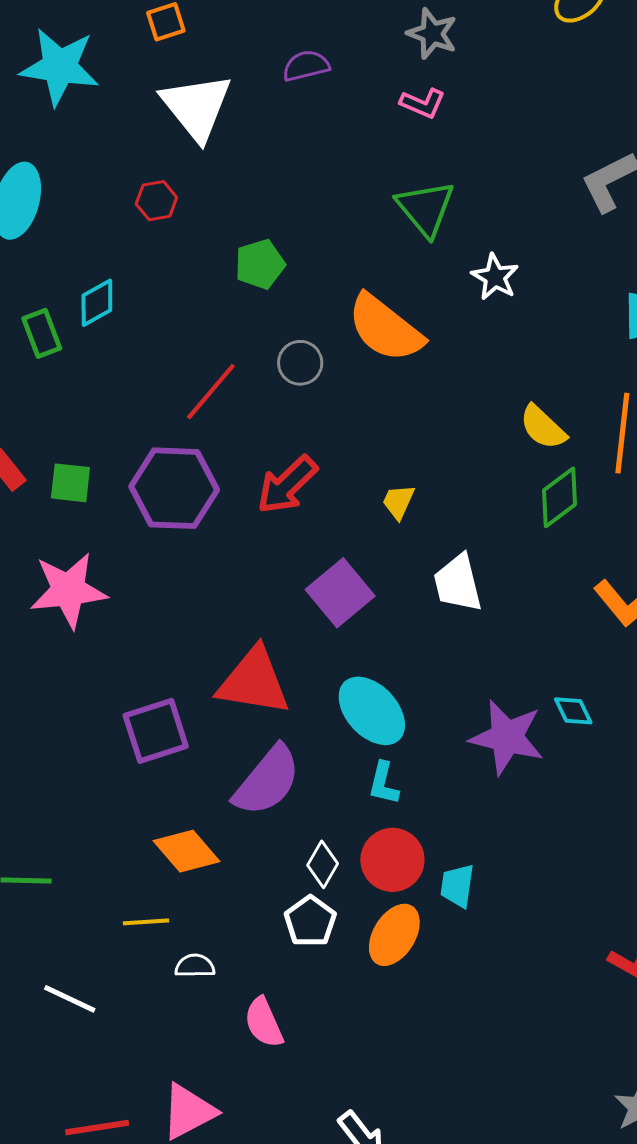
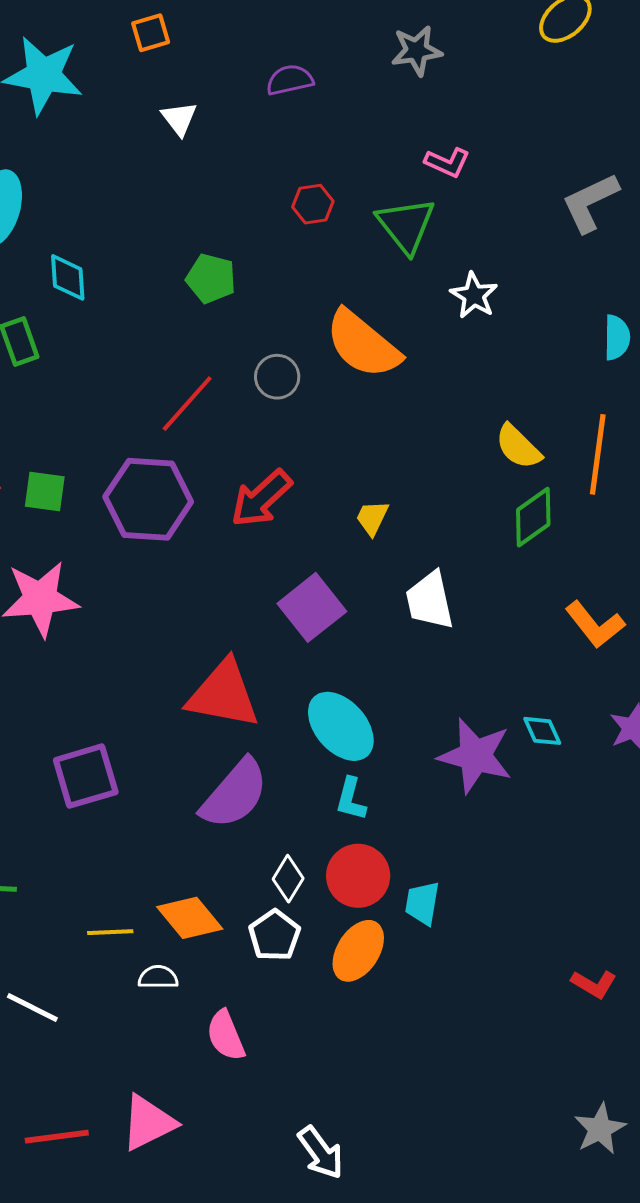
gray star: (432, 34) -> (417, 51), turned -30
pink L-shape: (423, 103) -> (447, 162), moved
white triangle: (196, 107) -> (179, 119), size x0.5
red hexagon: (156, 201) -> (313, 204), moved
green pentagon: (260, 264) -> (211, 278), moved, turned 30
cyan diamond: (97, 303) -> (68, 277), moved, turned -66
purple square: (156, 731) -> (86, 776), moved
orange diamond: (186, 851) -> (190, 918), moved

